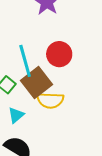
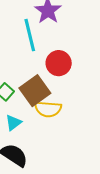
cyan line: (25, 61) -> (30, 35), moved

